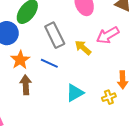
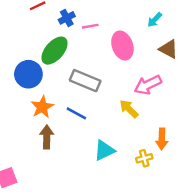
gray rectangle: (55, 35) -> (85, 81), turned -45
yellow arrow: (83, 48) -> (129, 109), moved

